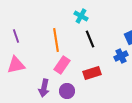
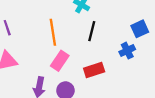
black line: (90, 39) -> (92, 31), turned 36

